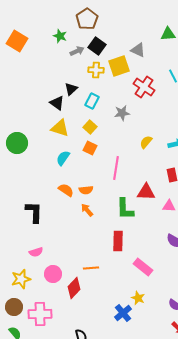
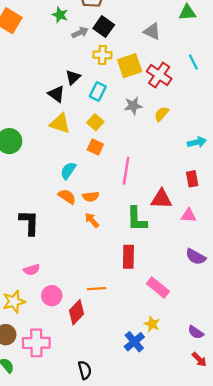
yellow square: (119, 66) -> (130, 66), moved
yellow semicircle: (146, 142) -> (161, 114), moved
cyan semicircle: (63, 158) -> (68, 171), moved

